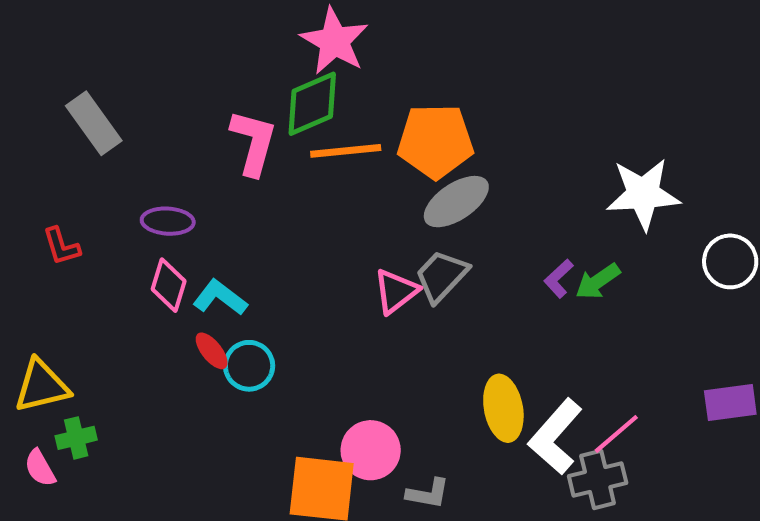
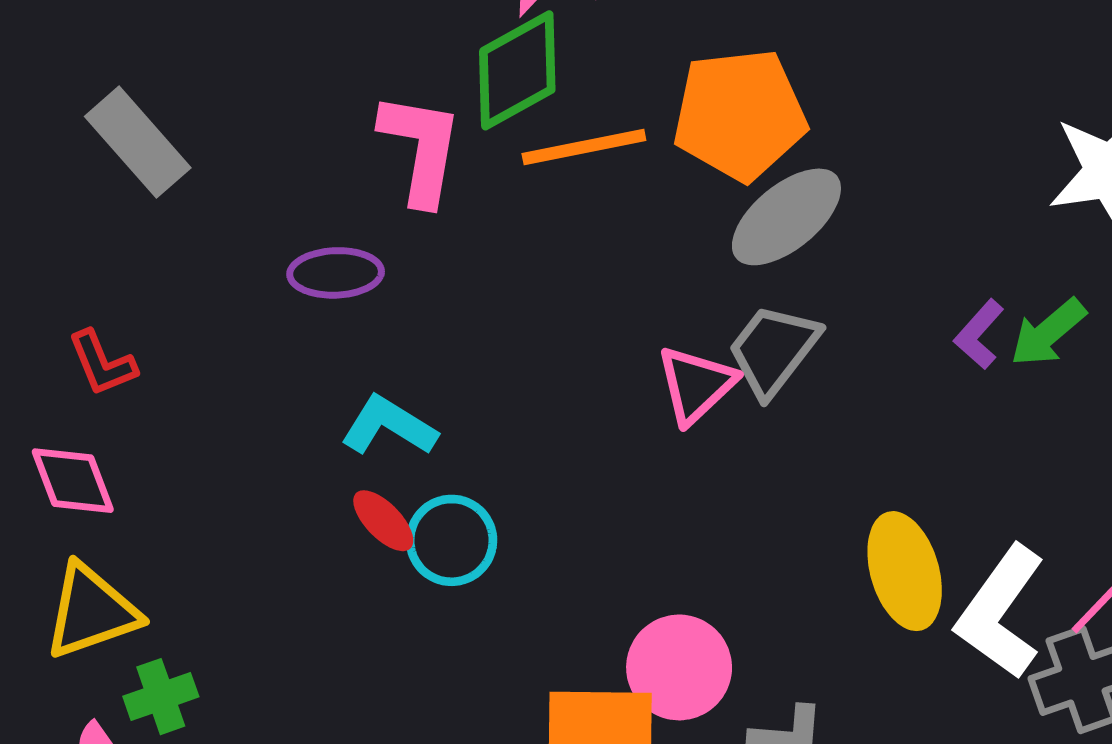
purple ellipse: (168, 221) -> (336, 273), moved
pink diamond: (169, 285) -> (73, 481), moved, turned -32

